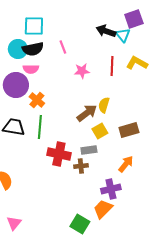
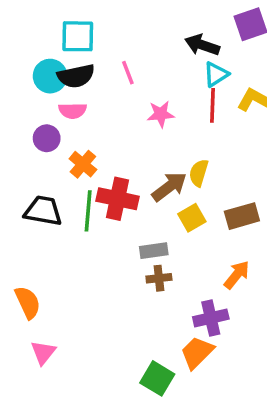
cyan triangle: (123, 35) -> (216, 74), moved, turned 35
purple circle: (16, 85) -> (47, 138), size x0.6
gray rectangle: (89, 150) -> (154, 251), moved
red cross: (59, 154) -> (117, 199), moved
pink triangle: (14, 223) -> (43, 353), moved

